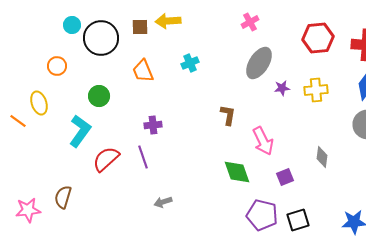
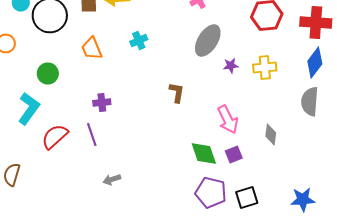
pink arrow: (263, 141) -> (228, 120), moved
green diamond: (237, 172) -> (204, 154), moved

